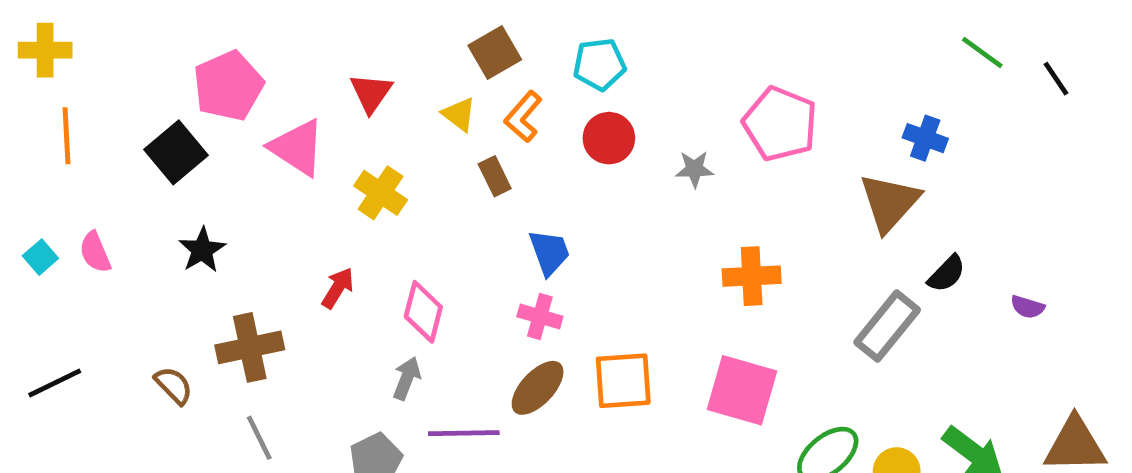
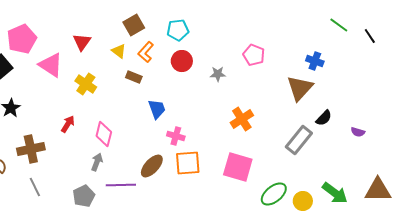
pink pentagon: (780, 124) -> (254, 55), size x0.7
brown rectangle: (495, 176) -> (134, 77), turned -42
orange cross: (752, 276) -> (242, 119), turned -30
pink cross: (540, 316) -> (176, 136), moved

